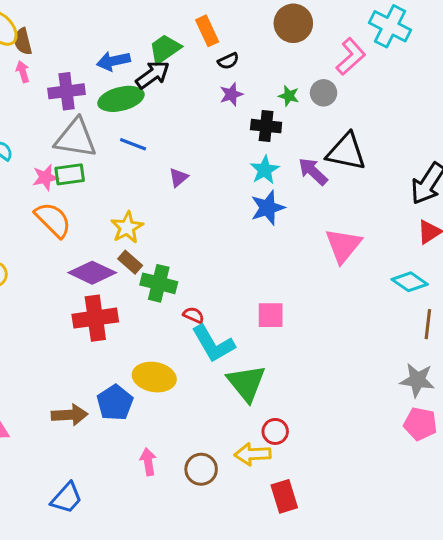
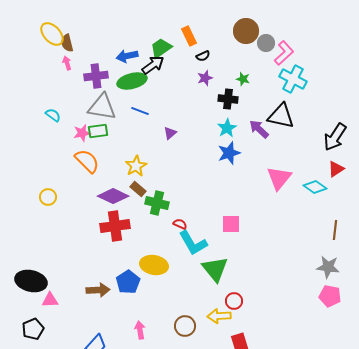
cyan cross: (390, 26) -> (293, 79), moved
gray circle: (324, 93) -> (266, 43), moved
cyan diamond: (410, 282) -> (315, 187), moved
pink arrow: (148, 462) -> (140, 330), moved

